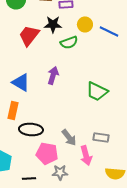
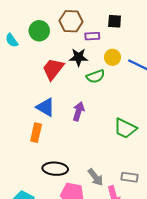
blue triangle: (21, 82) -> (46, 107), moved
orange rectangle: (13, 110) -> (36, 133), moved

